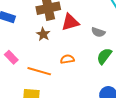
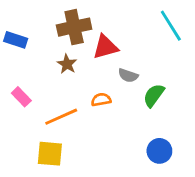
gray semicircle: (98, 32) -> (128, 75), moved
orange line: (39, 71) -> (61, 117), turned -40

